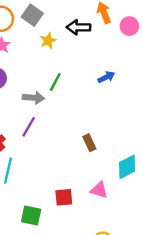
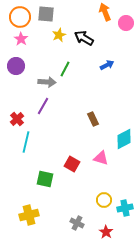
gray square: (32, 15) -> (46, 14), turned -30
black arrow: (78, 27) -> (84, 38), moved, turned 30
red square: (64, 197) -> (72, 164), turned 35

